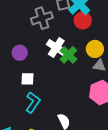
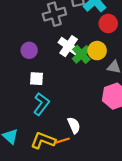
red circle: (83, 20) -> (108, 23), moved
yellow circle: (95, 49) -> (97, 51), moved

